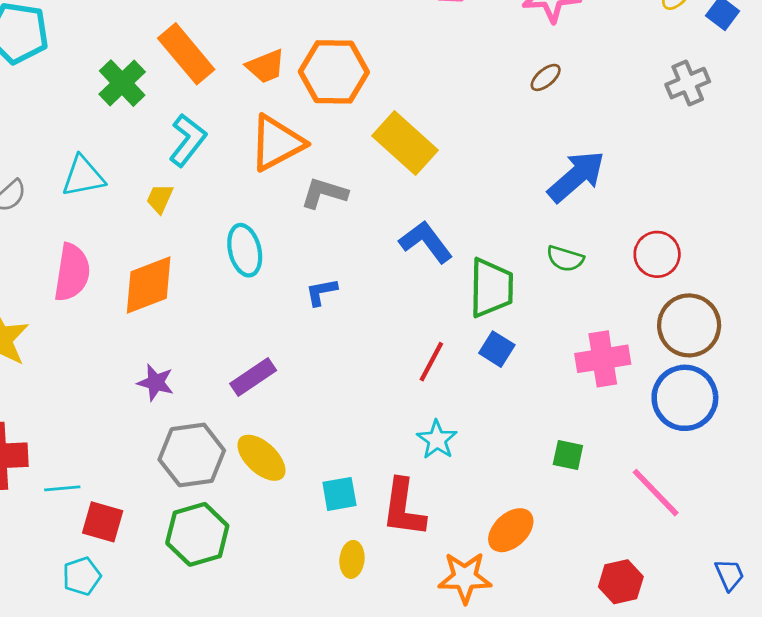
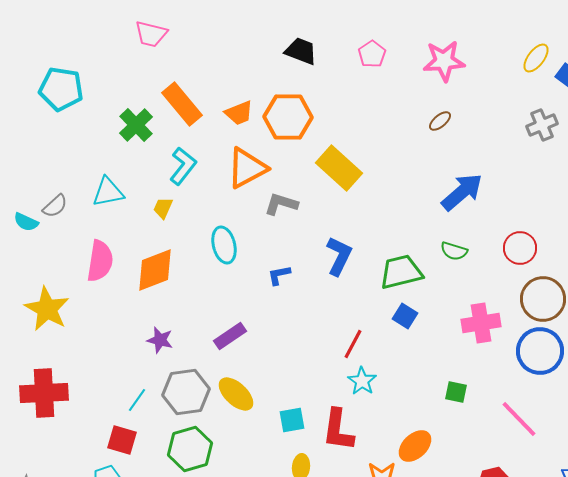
blue L-shape: (426, 242) -> (339, 256), moved, turned 63
green trapezoid: (491, 288) -> (401, 272), turned -105
red line: (431, 362) -> (353, 344), moved
cyan line: (62, 488) -> (137, 400), moved, turned -50

